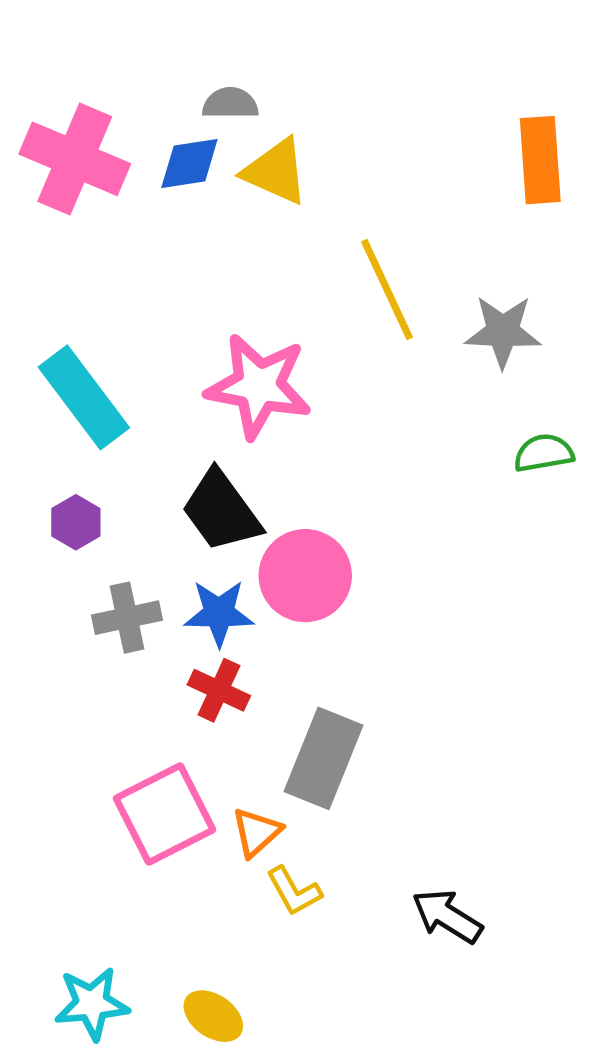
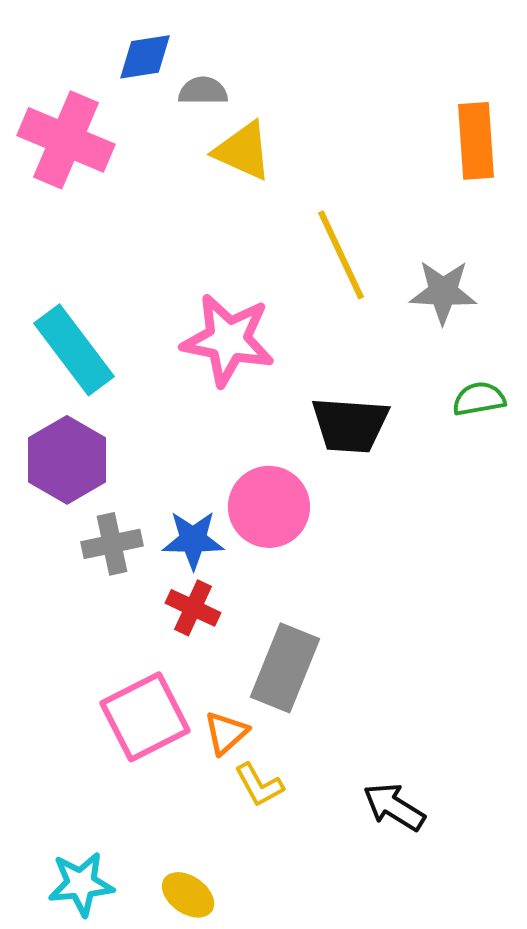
blue diamond: (189, 163) -> (145, 57), moved
black trapezoid: (221, 511) -> (350, 425), moved, turned -50
purple hexagon: (76, 522) -> (67, 460), size x1.8

